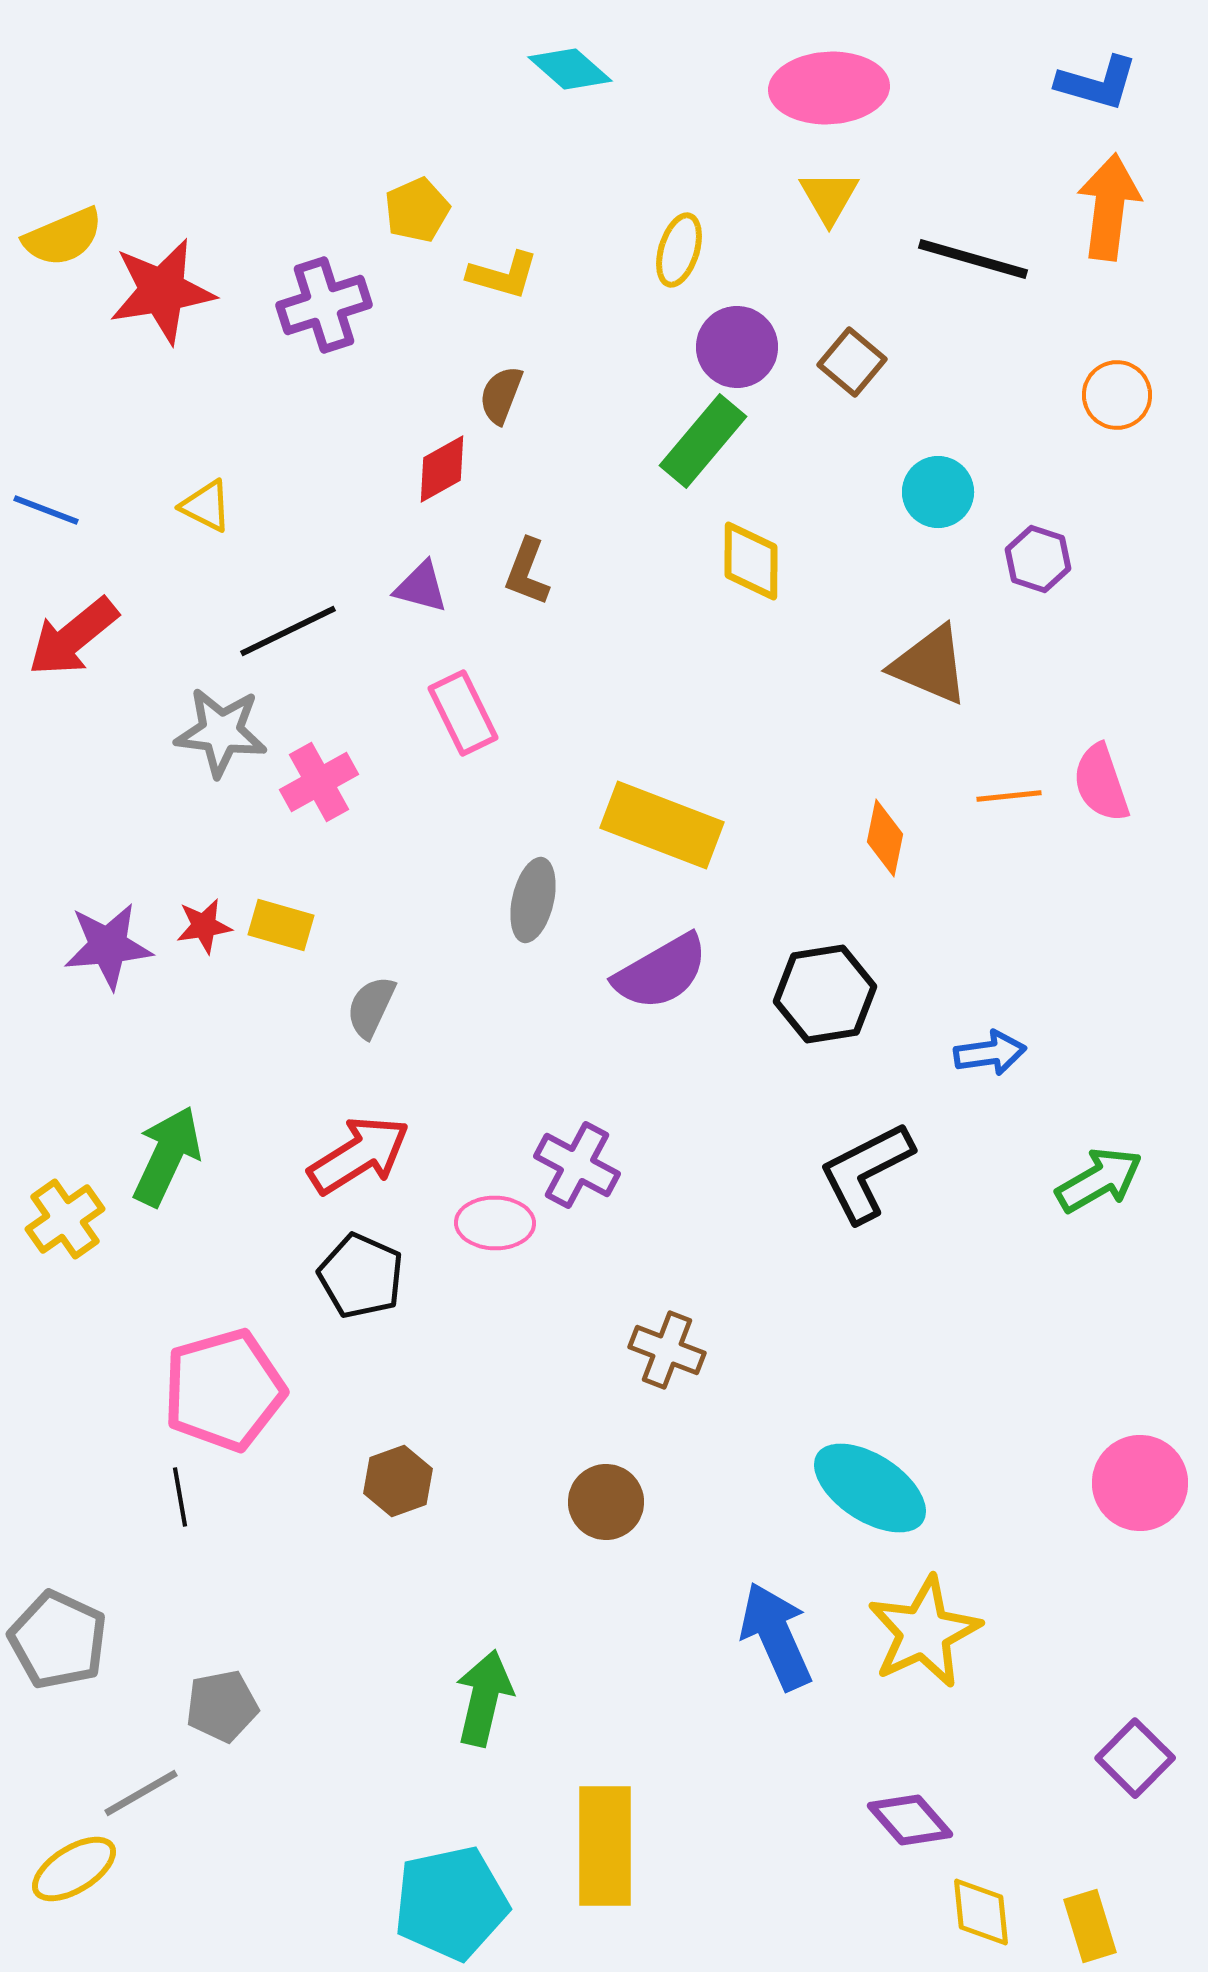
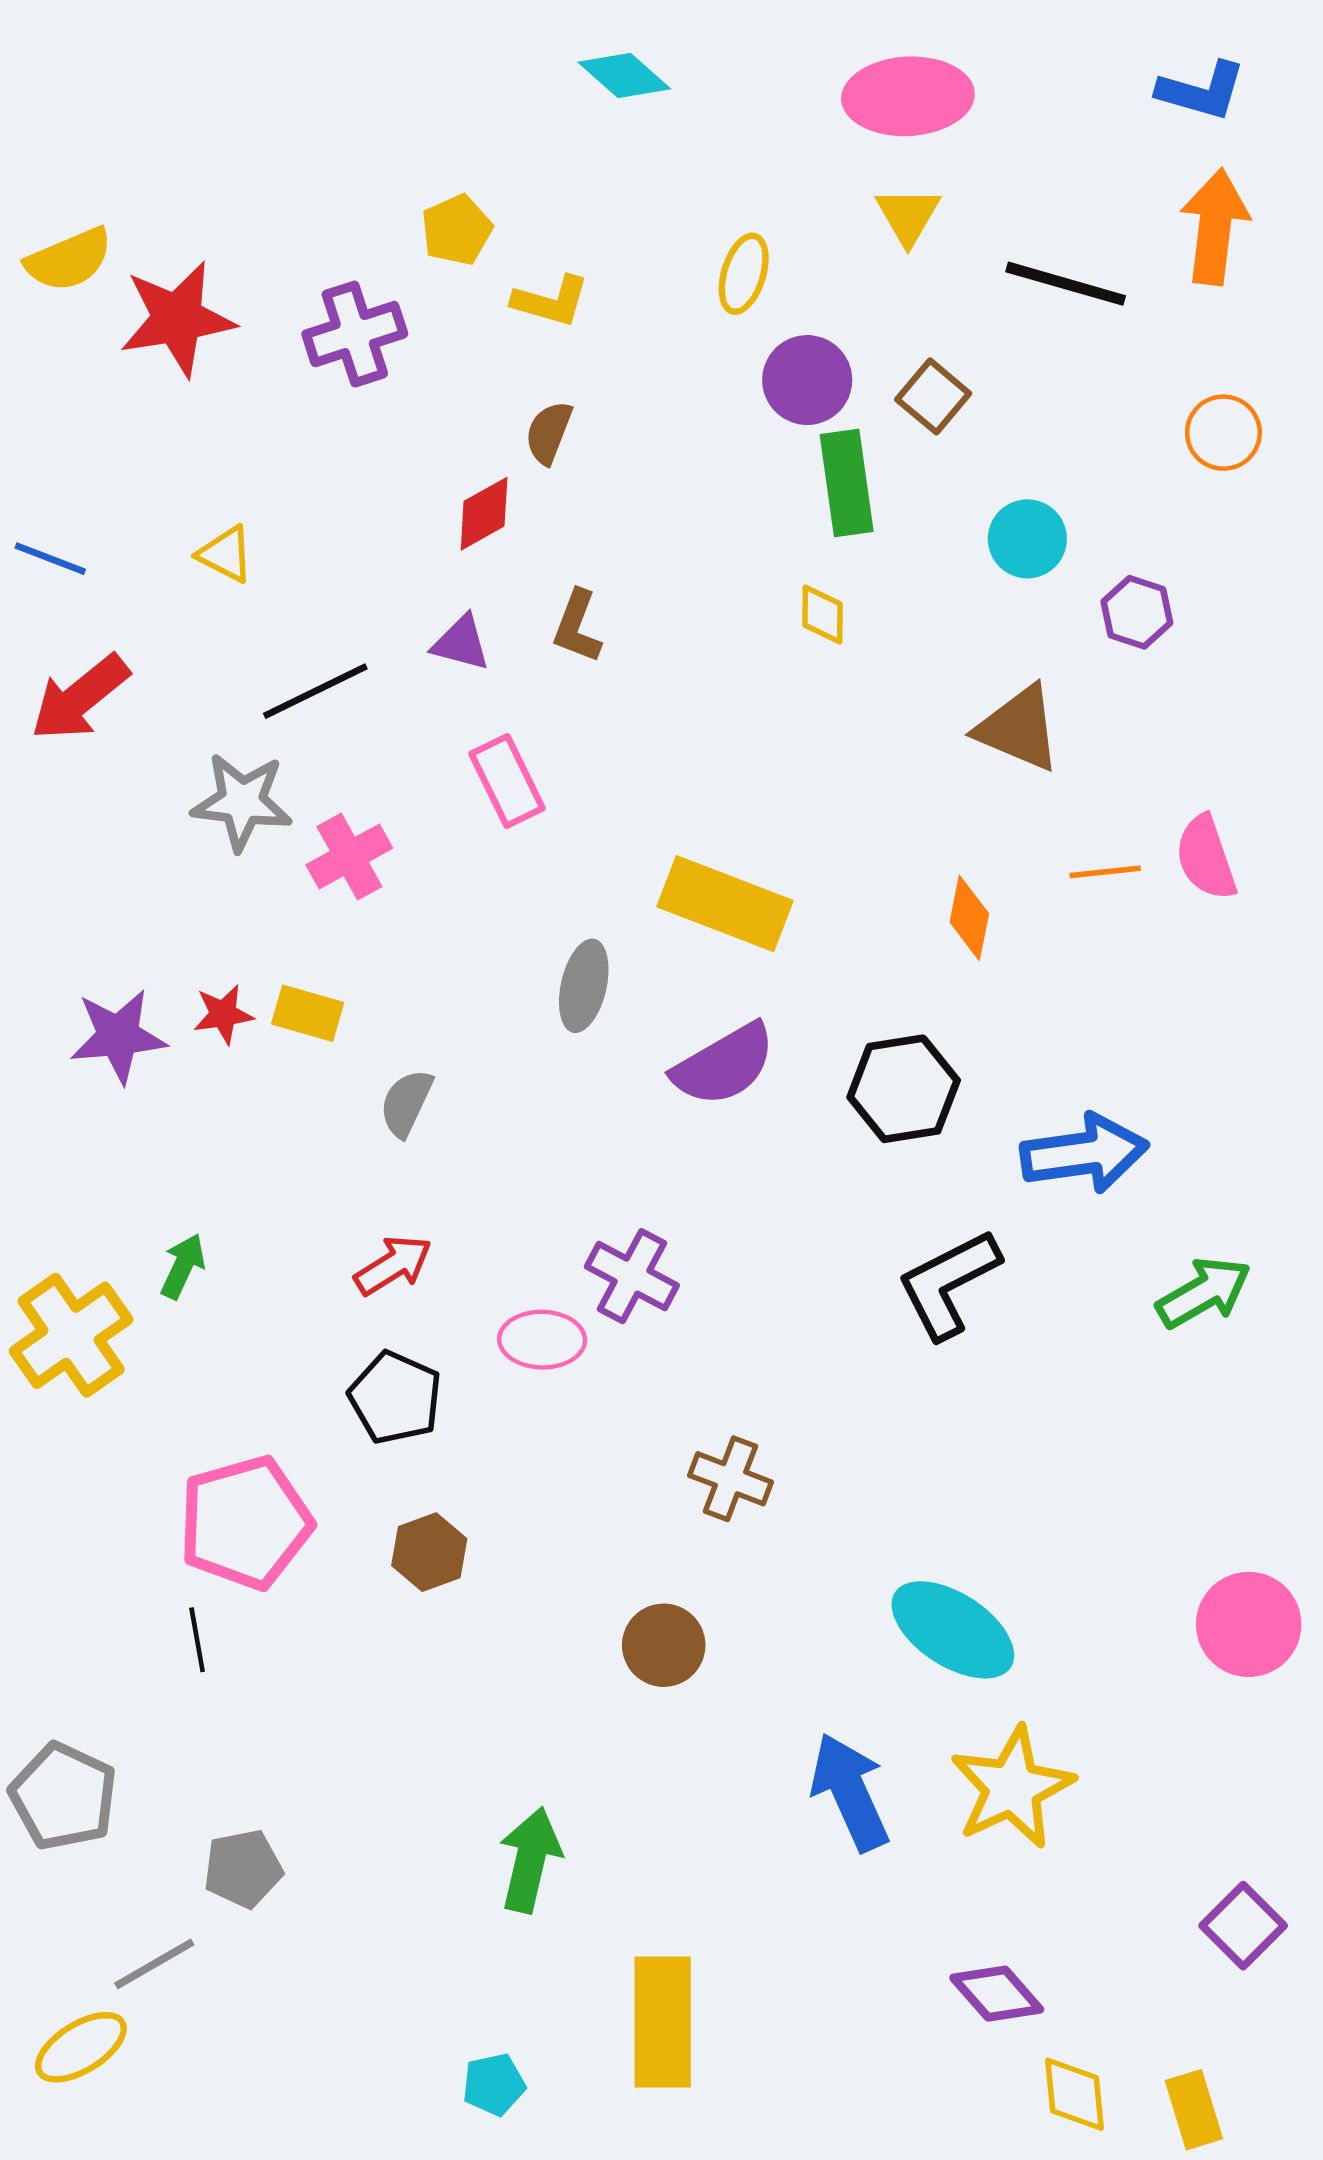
green rectangle: (703, 441) -> (847, 483), moved, turned -48
yellow diamond: (751, 561) -> (823, 614), size x0.7
blue arrow: (990, 1053) -> (1084, 1153), size x1.6
red arrow: (359, 1155) -> (393, 1265), size x0.7
green arrow: (167, 1156) -> (183, 1266), size x0.6
yellow cross: (65, 1219) -> (71, 1335), size x1.4
brown hexagon: (398, 1481) -> (429, 1552), moved
cyan pentagon: (451, 1903) -> (494, 2084), size x0.5

